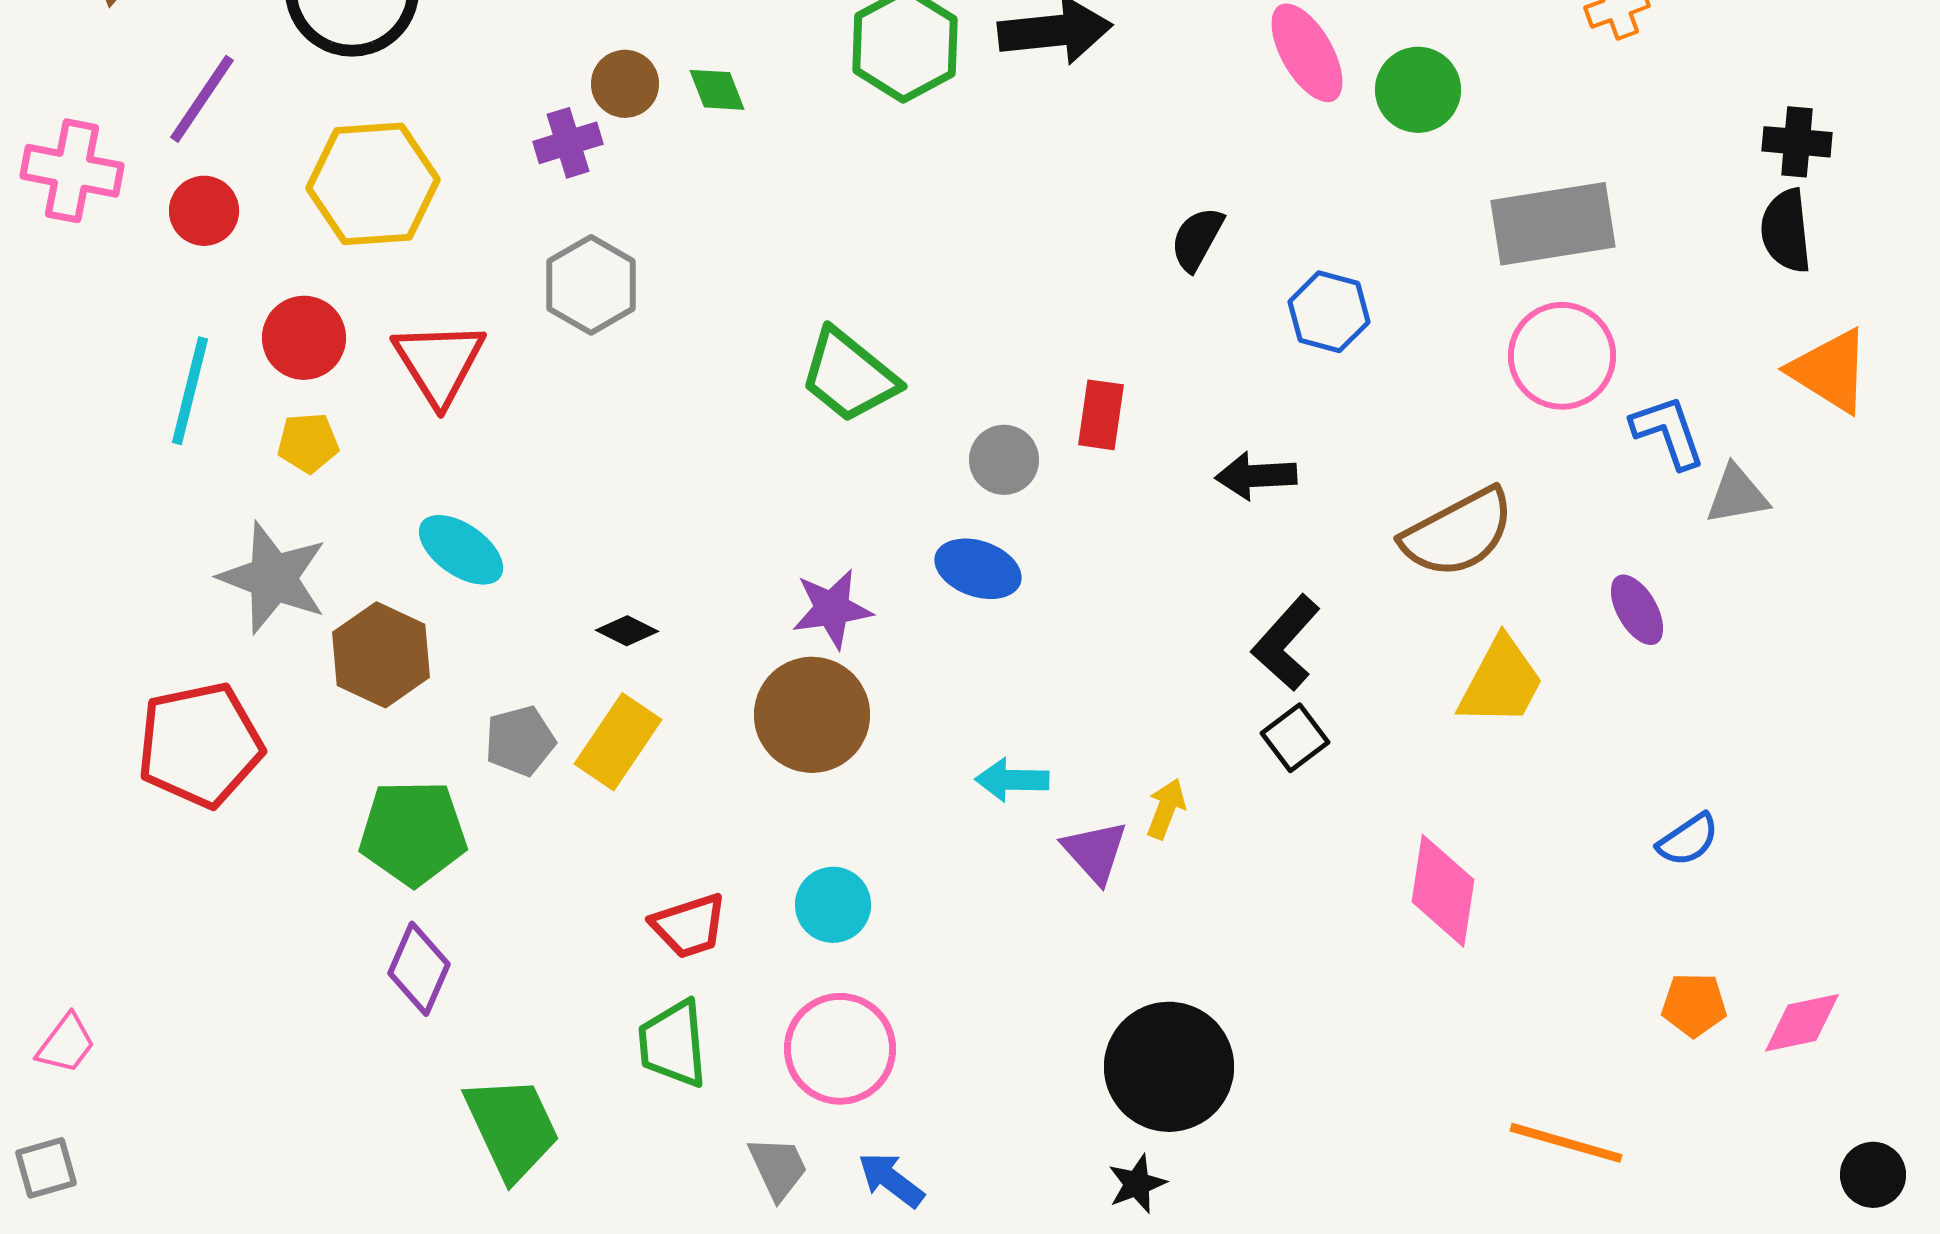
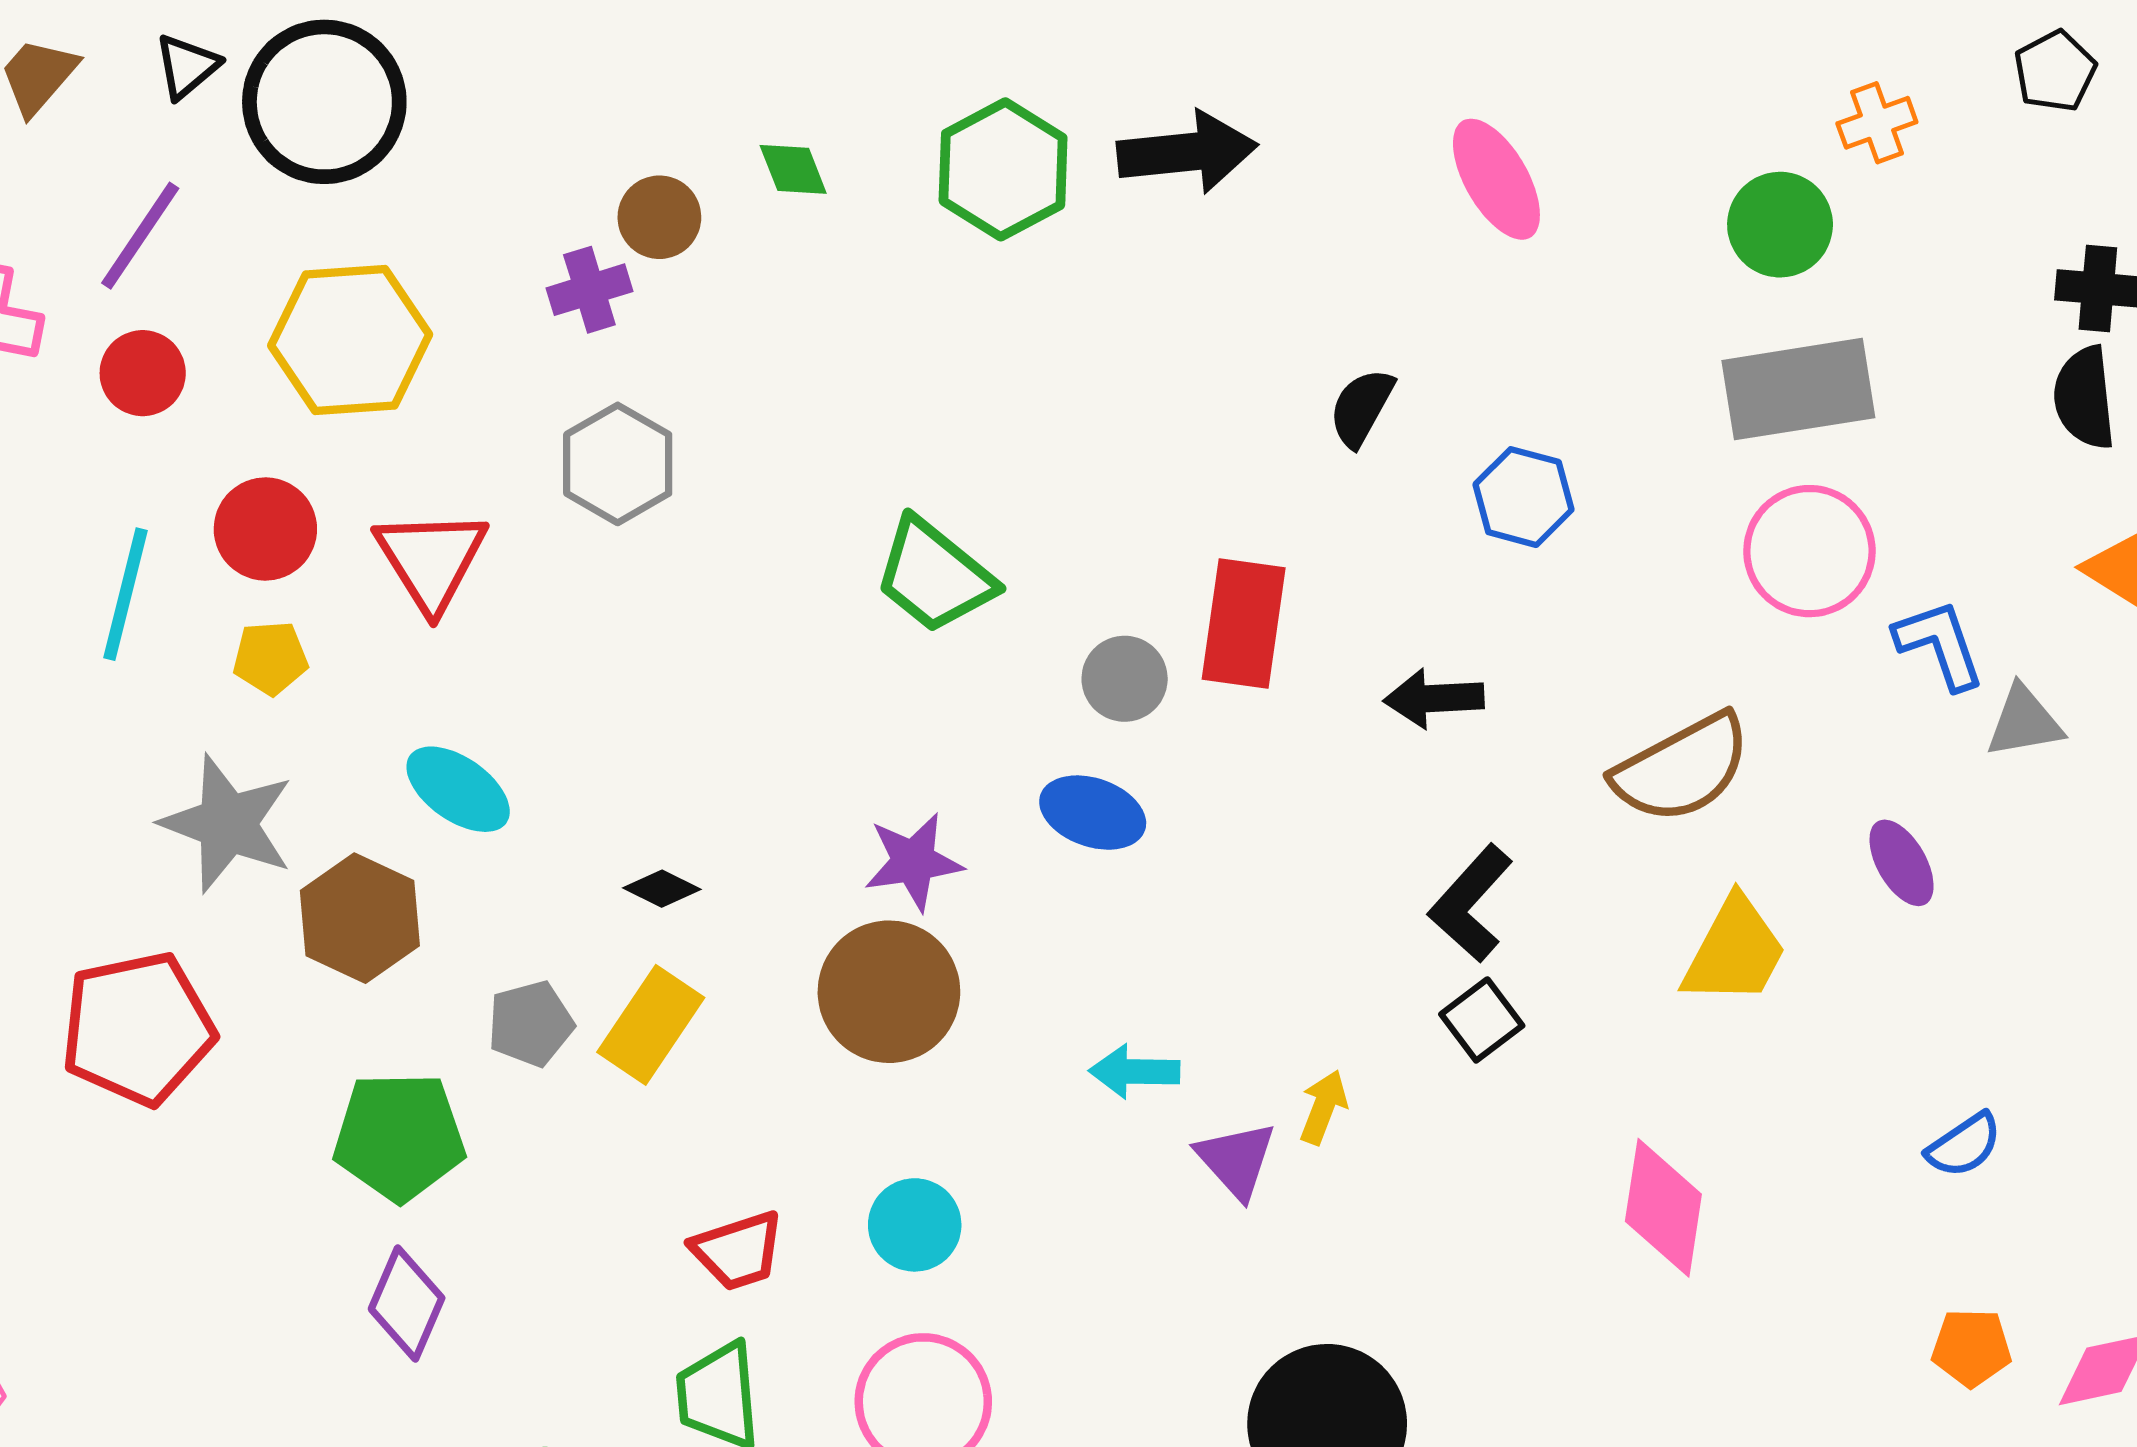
green diamond: (717, 90) -> (793, 169), moved
green circle: (1418, 90) -> (1780, 225), moved
red rectangle: (1101, 415) -> (1244, 624), size x1.5

